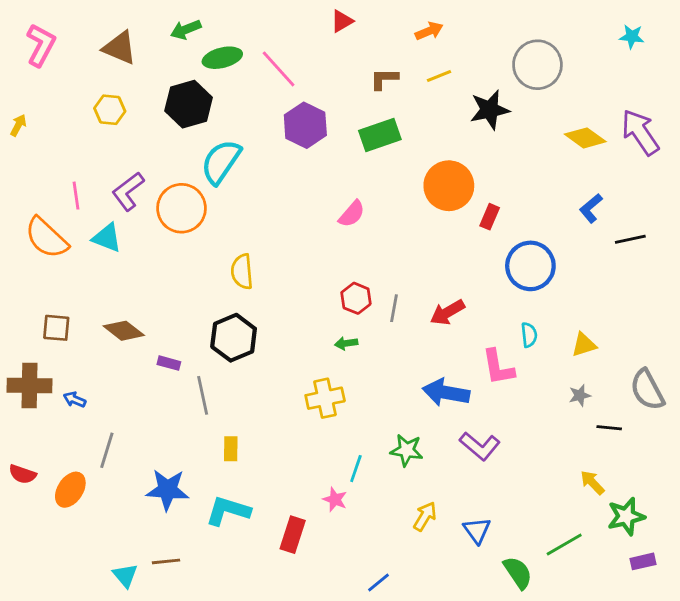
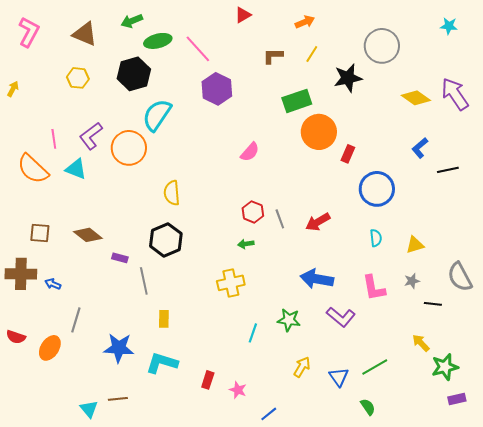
yellow line: (439, 76) -> (312, 54), turned -36
green rectangle: (380, 135) -> (297, 101), moved
gray line: (394, 308) -> (280, 219), turned -30
pink L-shape: (498, 367) -> (374, 288), moved
pink star: (335, 499) -> (238, 390), moved
red rectangle: (293, 535) -> (208, 380), size x0.7
green line: (564, 545) -> (375, 367), moved
green semicircle: (518, 573) -> (368, 407), size x0.7

